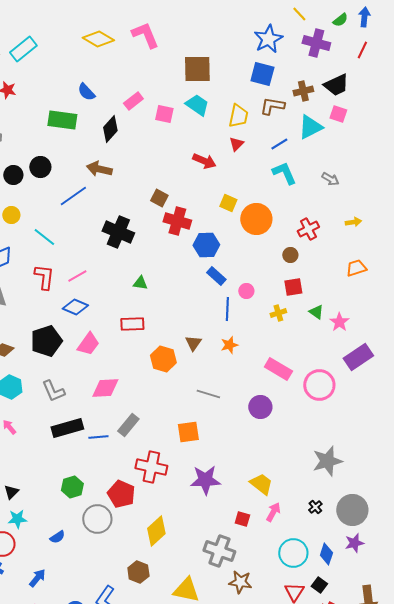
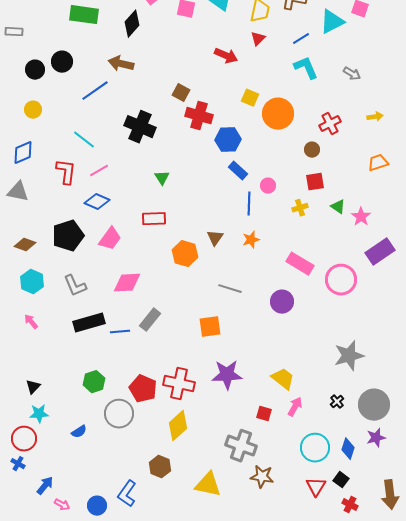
cyan line: (44, 237) -> (84, 140), moved
green triangle: (140, 283) -> (162, 178), turned 49
red cross: (151, 467) -> (179, 384), moved
blue arrow: (37, 578) -> (45, 486), moved

